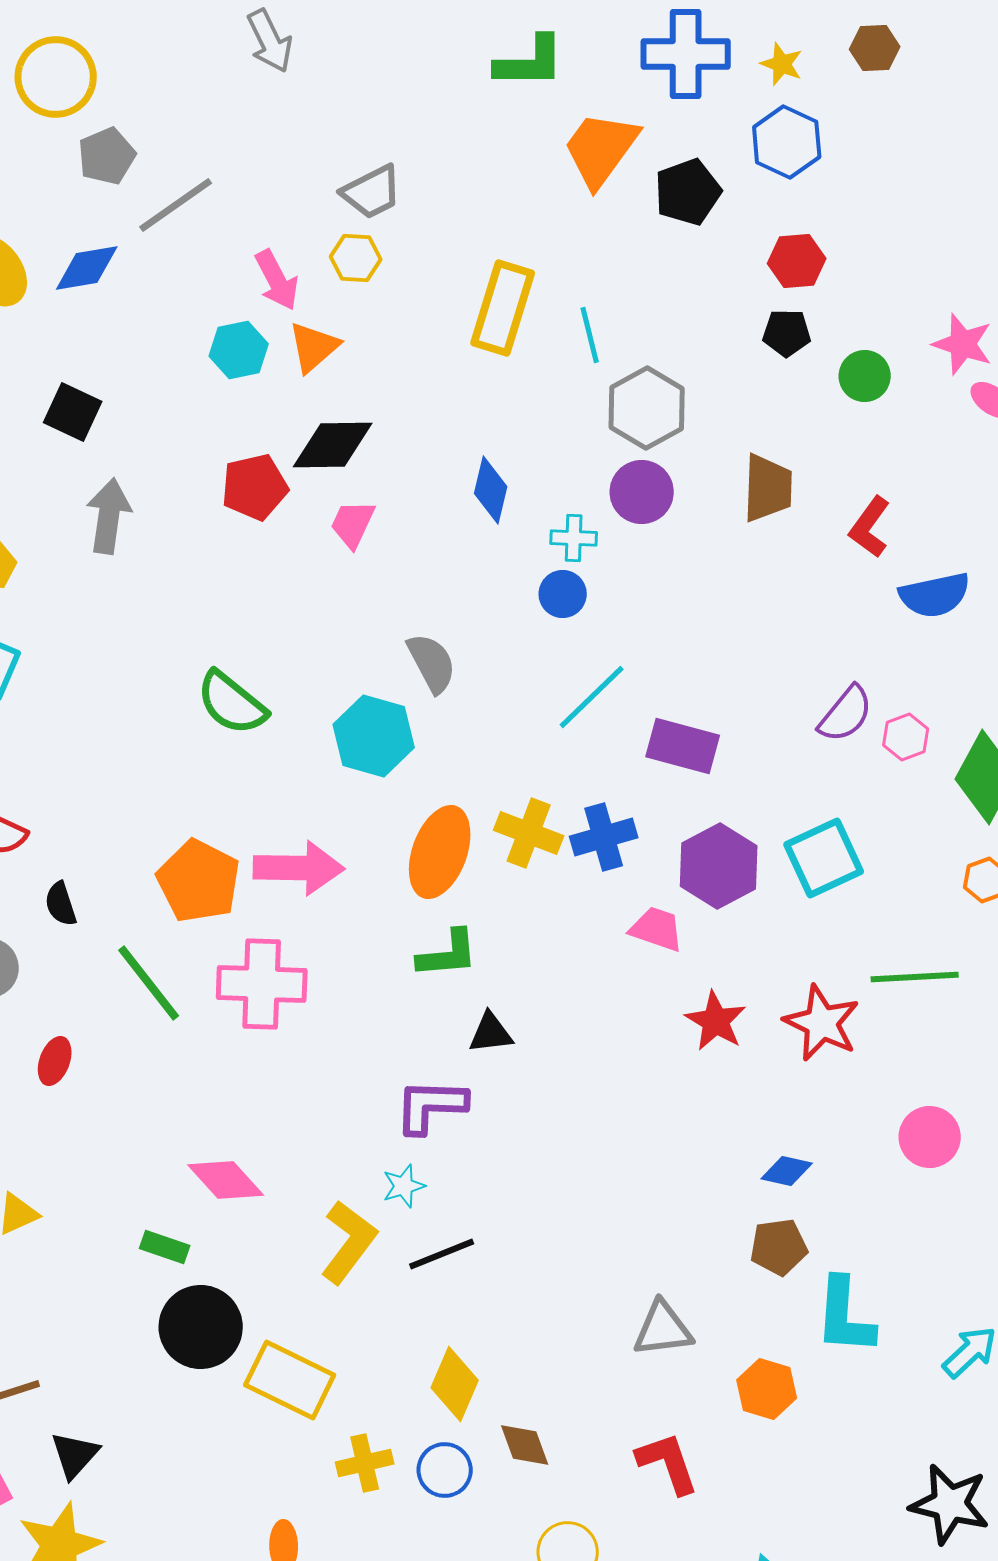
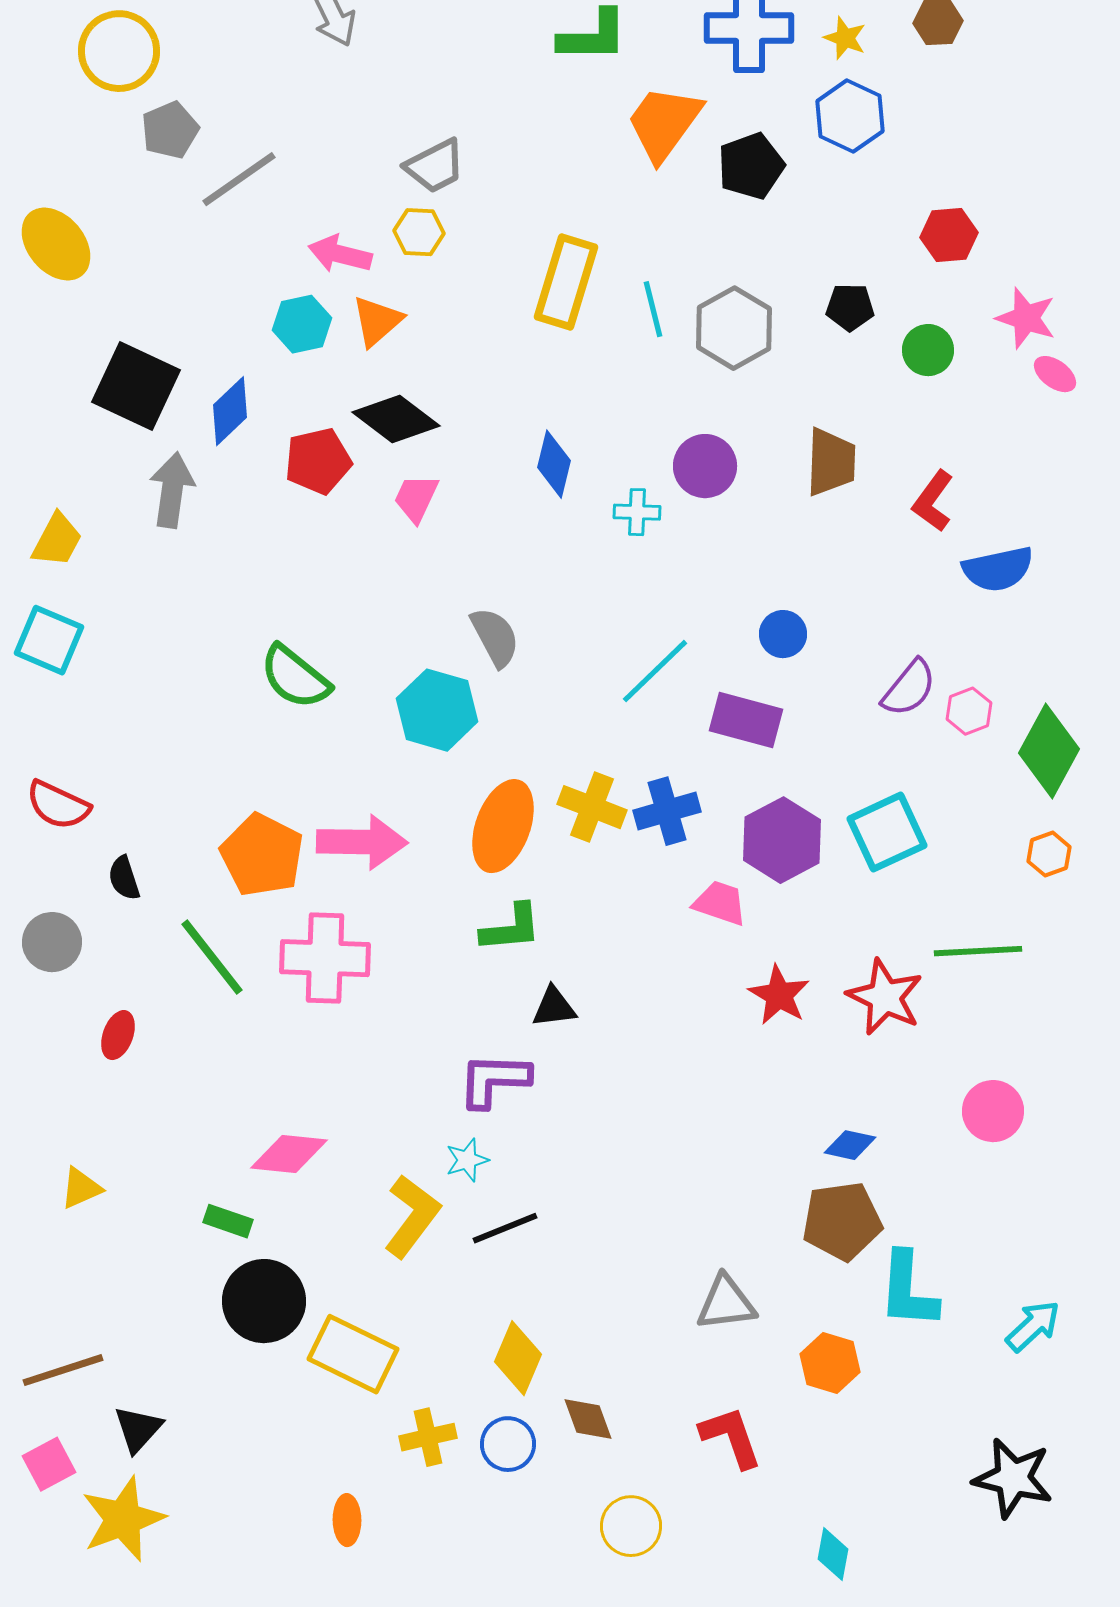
red hexagon: (797, 261) -> (949, 235), moved
blue diamond: (87, 268) -> (230, 411), moved, turned -34
pink arrow: (277, 280) -> (340, 254), turned 132
gray hexagon: (647, 408) -> (734, 328), moved
black square: (73, 412) -> (136, 386), size x1.5
black diamond: (333, 445) -> (396, 419), turned 38
blue circle: (563, 594) -> (783, 634), moved
pink diamond: (226, 1180) -> (289, 1154), turned -42
brown pentagon: (779, 1247) -> (842, 1221), size x1.4

